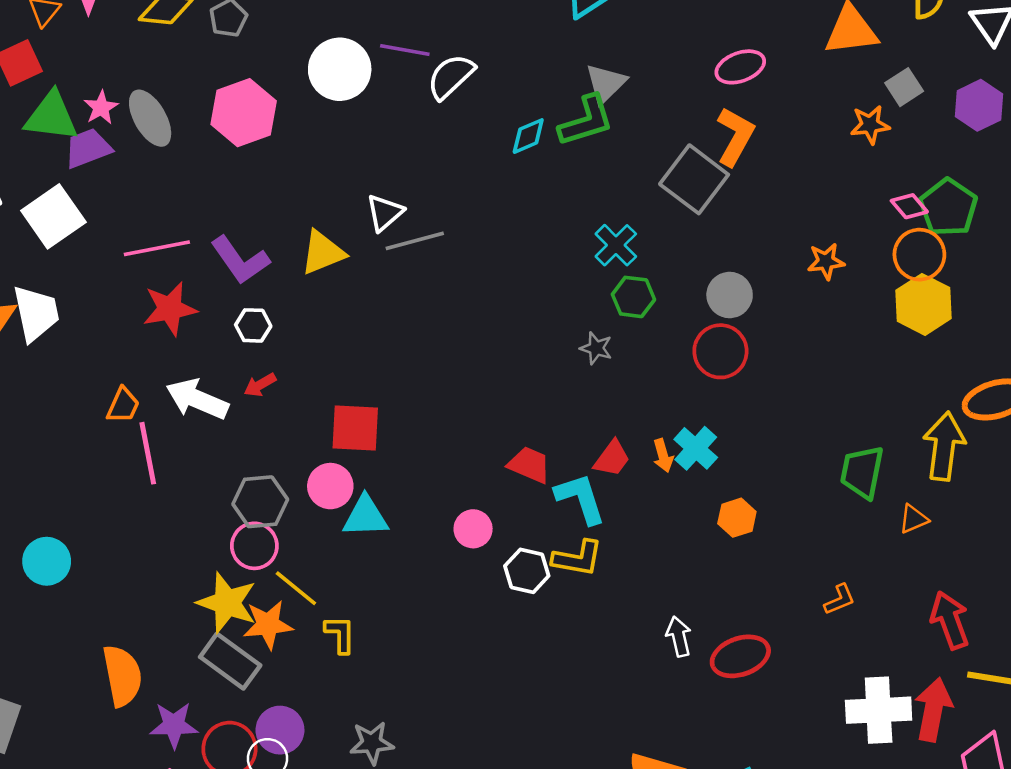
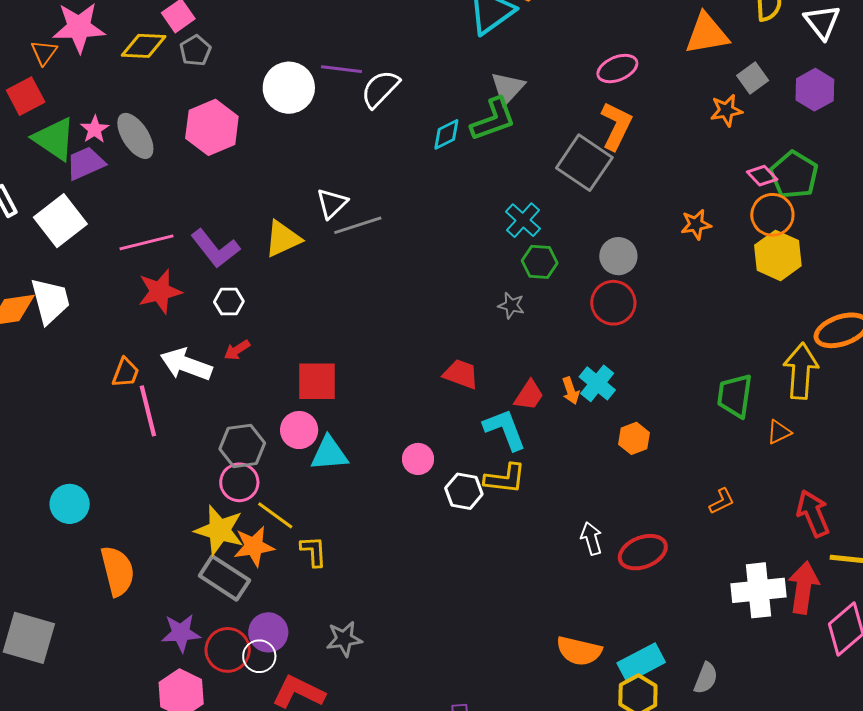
green triangle: (51, 117) -> (54, 139), turned 30
red trapezoid: (529, 465) -> (461, 374), moved
orange semicircle: (122, 676) -> (117, 571), moved

